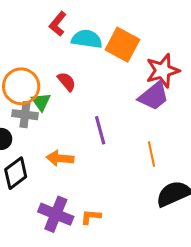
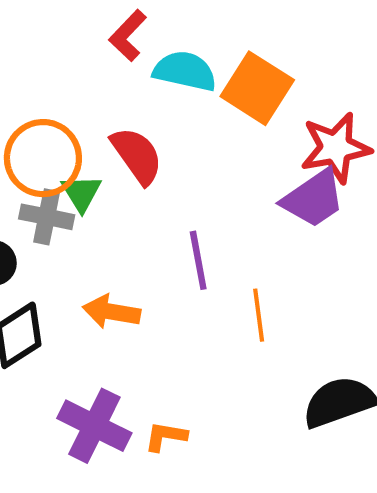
red semicircle: (67, 82) -> (137, 155), size x1.4
orange line: (152, 154) -> (259, 315), moved

